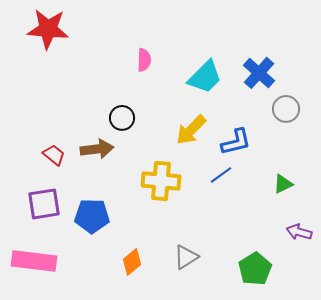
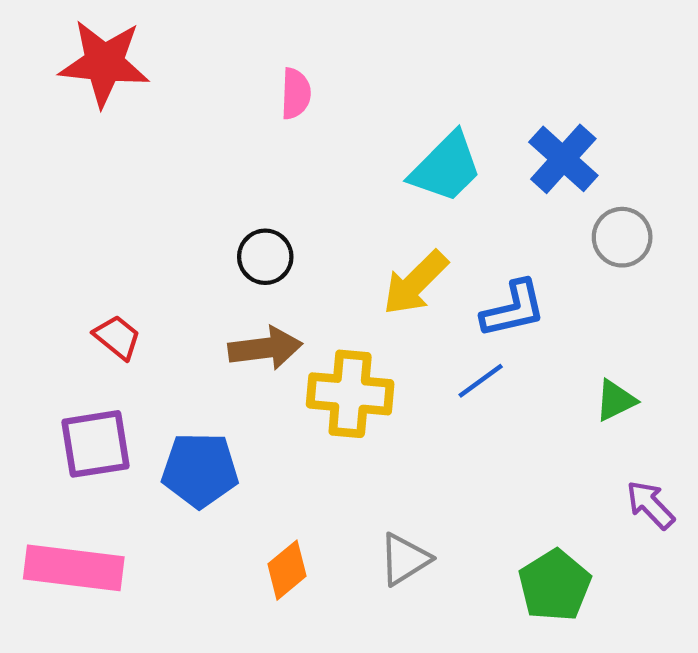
pink semicircle: (144, 60) -> (296, 94), moved
brown arrow: (97, 149) -> (265, 348), moved
purple arrow: (299, 232) -> (650, 505), turned 30

